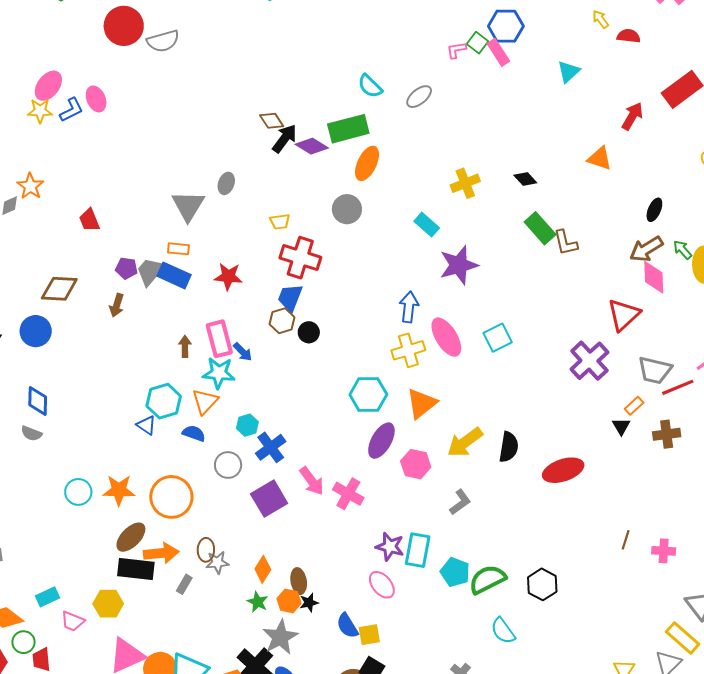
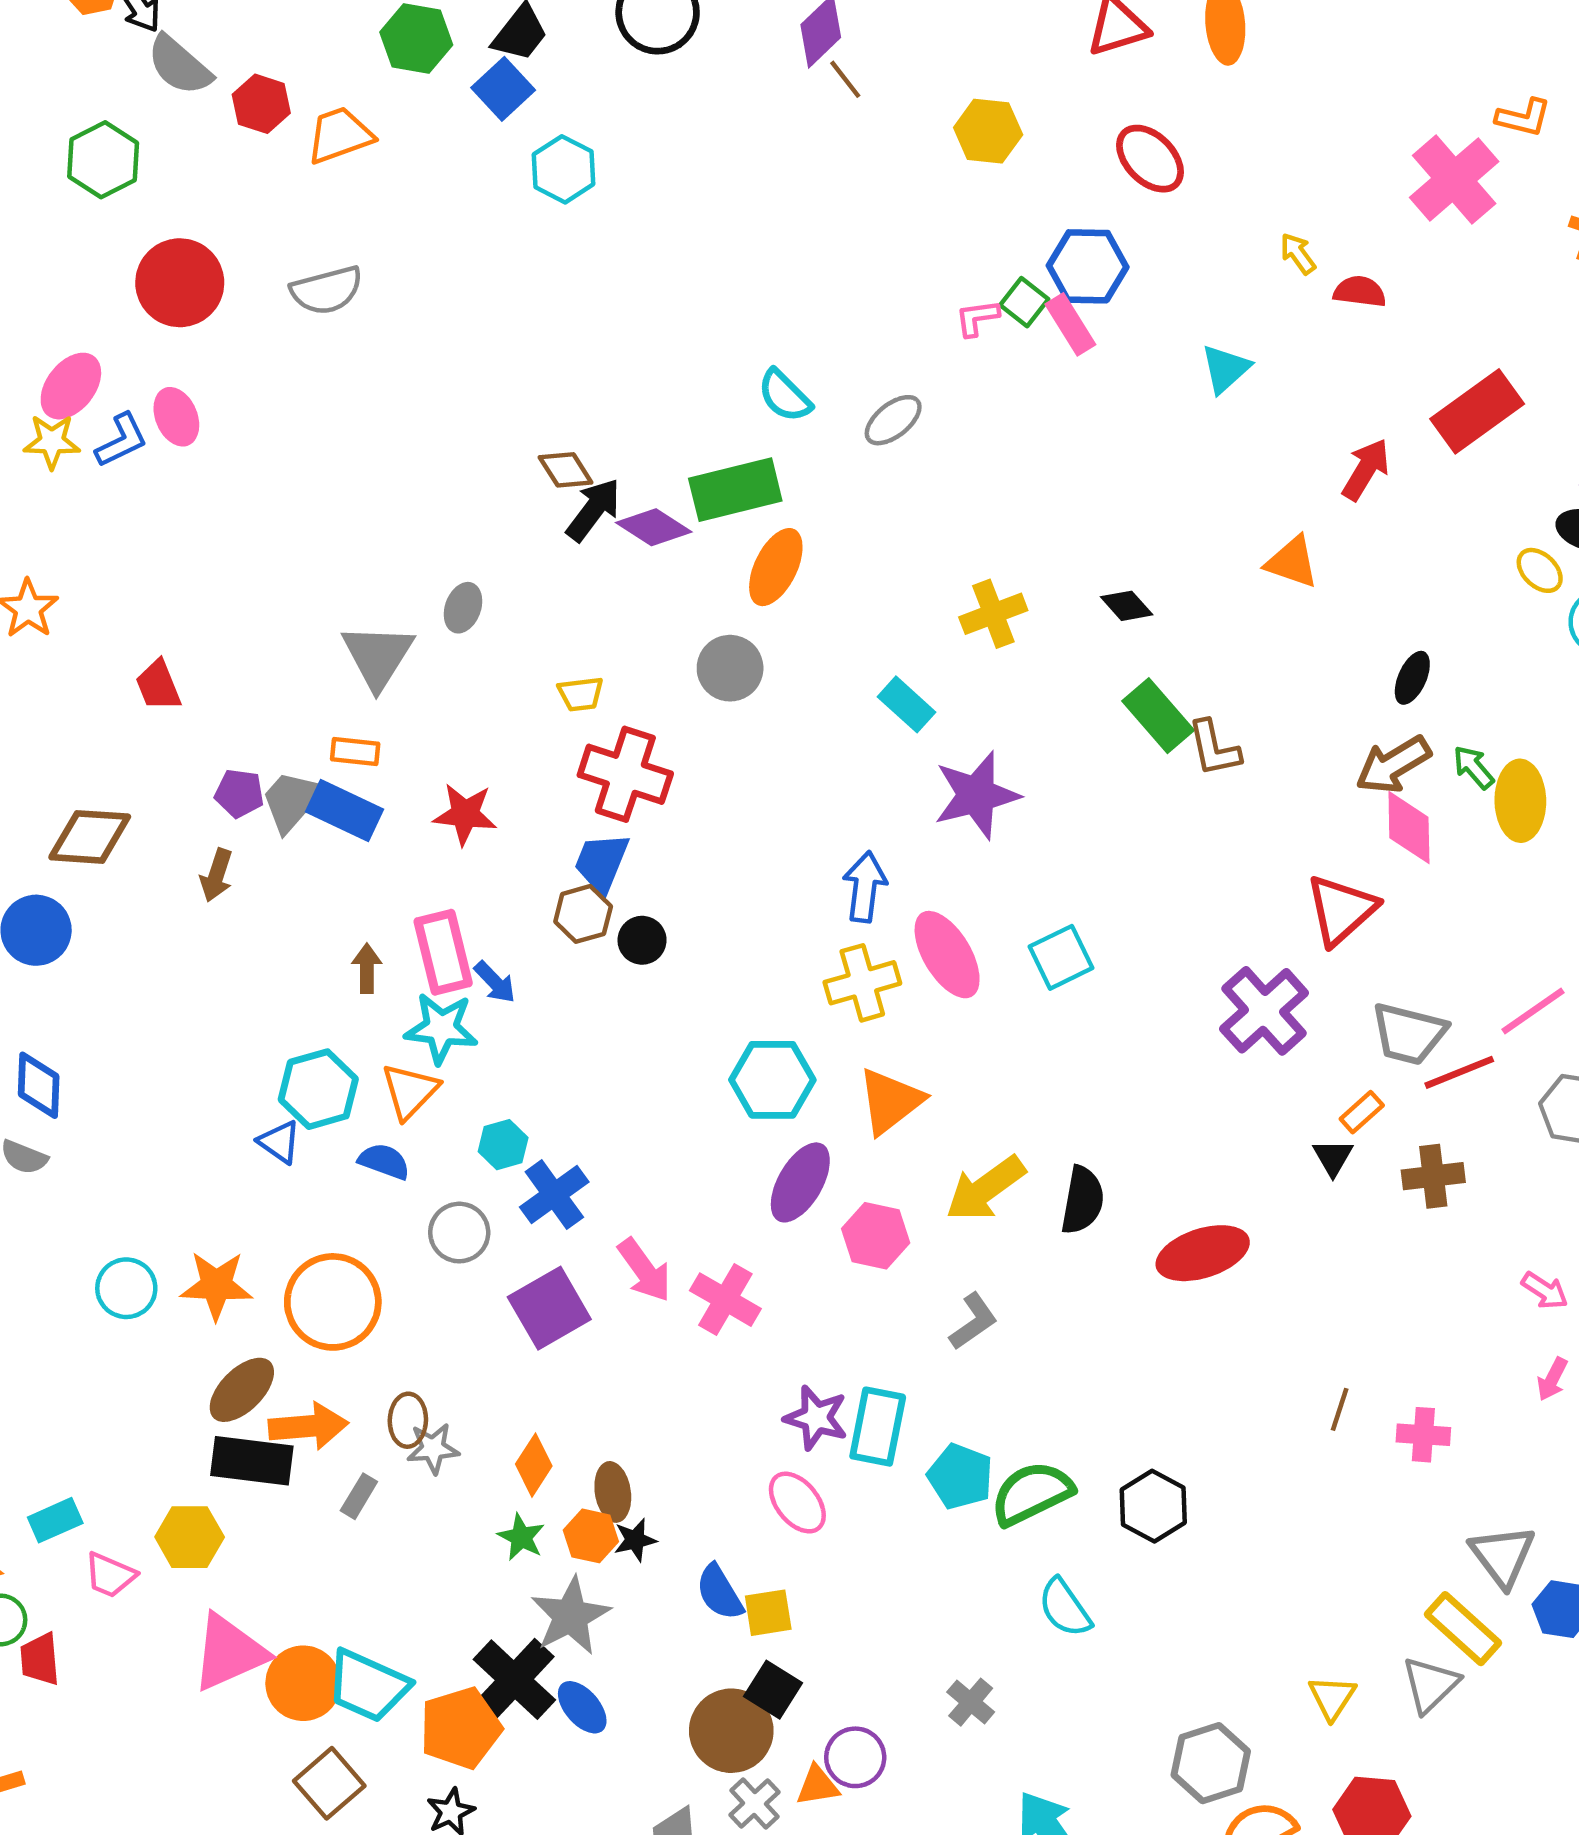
red circle: (124, 26) -> (180, 283), moved

